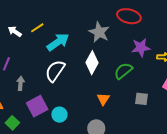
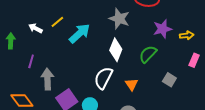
white semicircle: (55, 71) -> (103, 78), moved
gray arrow: (20, 83) -> (47, 79), size x1.5
gray square: (142, 99) -> (169, 80), turned 32

